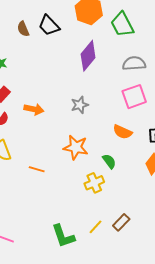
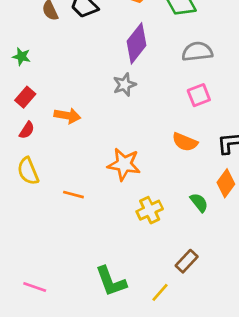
pink square: (134, 97) -> (199, 95), size x0.7
gray star: (80, 105) -> (125, 85), moved
green semicircle: (109, 161) -> (199, 203), moved
yellow line: (95, 227) -> (160, 292), moved

